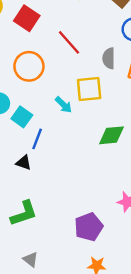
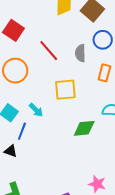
gray semicircle: (109, 58) -> (80, 53), moved
cyan arrow: (64, 105) -> (36, 110), moved

